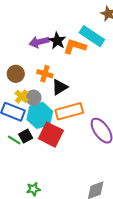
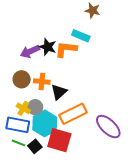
cyan rectangle: (92, 36) -> (81, 36), size x0.7
brown circle: (16, 74) -> (22, 79), moved
green line: (14, 140) -> (18, 143), moved

